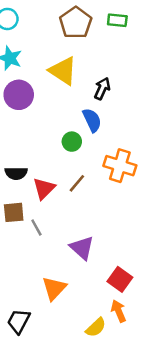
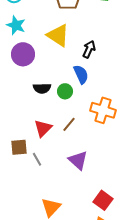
black semicircle: (16, 173) -> (42, 88), moved
purple triangle: (82, 248) -> (78, 160), moved

